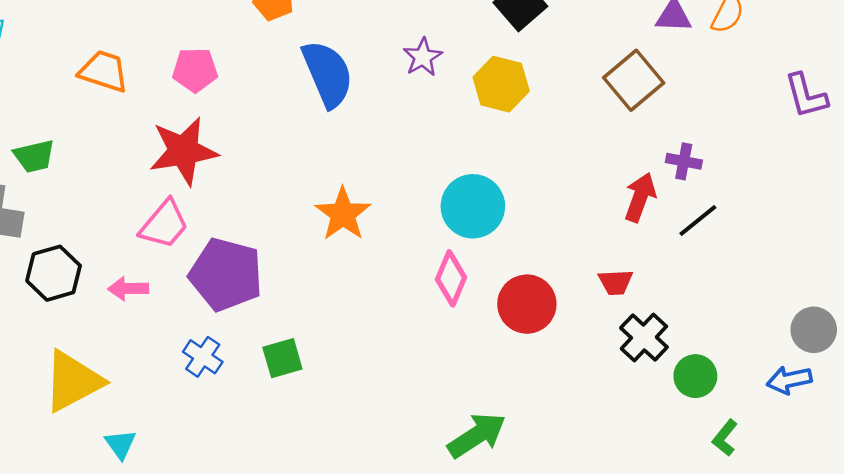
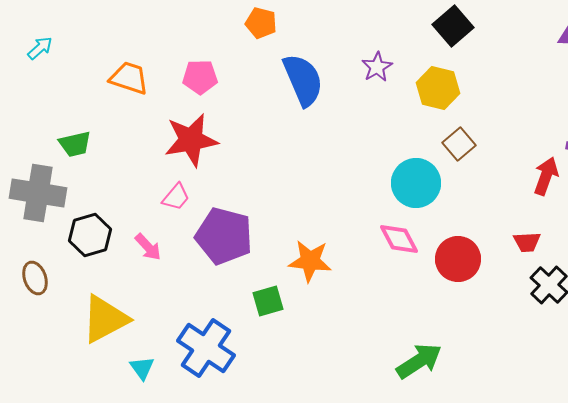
brown square: (634, 80) -> (459, 144), moved, size x0.7
orange star: (343, 214) -> (310, 261), moved, turned -30
pink trapezoid: (164, 224) -> (176, 197), size x0.7
pink diamond: (451, 278) -> (399, 239), turned -51
pink arrow: (128, 289) -> (148, 247), turned -132
blue cross: (203, 357) -> (206, 348), moved, size x1.8

